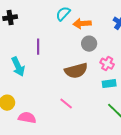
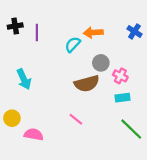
cyan semicircle: (63, 14) -> (73, 44), moved
gray circle: (89, 44) -> (101, 63), moved
purple line: (38, 47) -> (37, 33), moved

